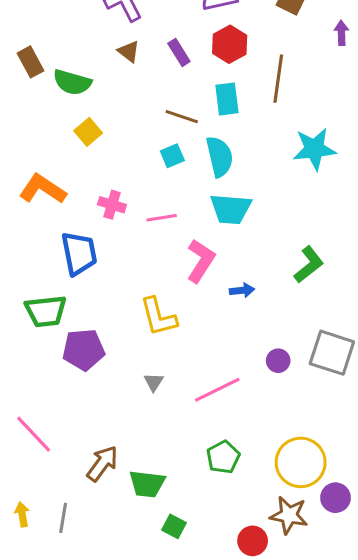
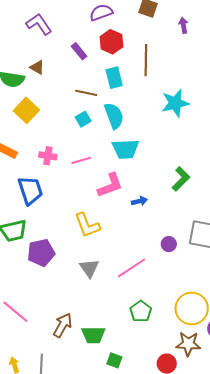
brown triangle: (129, 51) -> (37, 67), moved
yellow square: (88, 132) -> (26, 110), size x1.4
pink L-shape: (201, 261) -> (110, 185), turned 44
gray triangle: (154, 382) -> (89, 268), size x1.5

